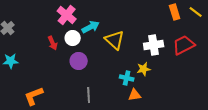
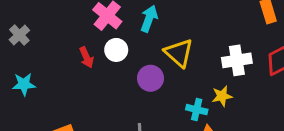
cyan arrow: (91, 27) -> (149, 19), moved, turned -42
purple circle: (79, 61) -> (150, 78), moved

